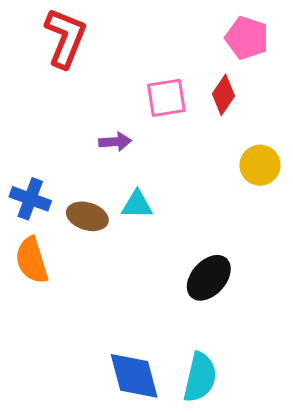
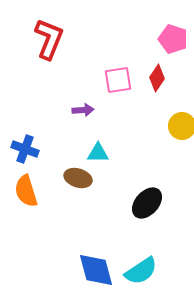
brown ellipse: (87, 216) -> (78, 178), moved
cyan semicircle: (200, 377) -> (141, 271), turned 44

